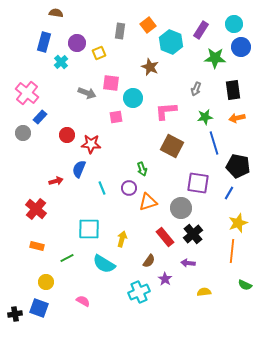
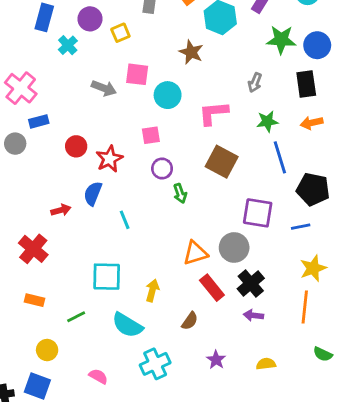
blue circle: (241, 47) -> (317, 45), moved
blue rectangle: (40, 117) -> (39, 121), turned 32
pink square: (116, 117) -> (151, 135), moved
red star: (91, 144) -> (109, 159), turned -30
purple circle: (129, 188) -> (162, 169), moved
blue line: (229, 193) -> (301, 227), turned 48
orange triangle: (148, 202) -> (195, 253), moved
purple arrow: (188, 263) -> (253, 315), moved
purple star: (165, 279) -> (216, 360), moved
cyan cross: (139, 292) -> (155, 364), moved

